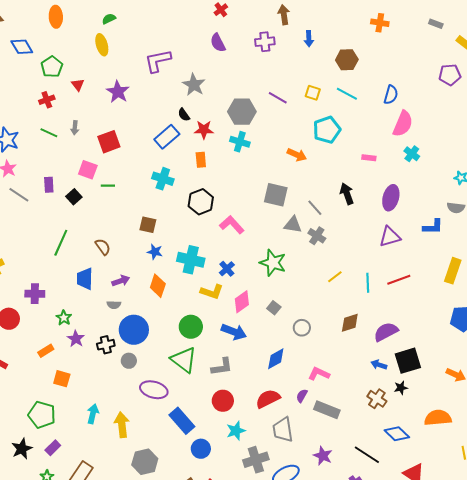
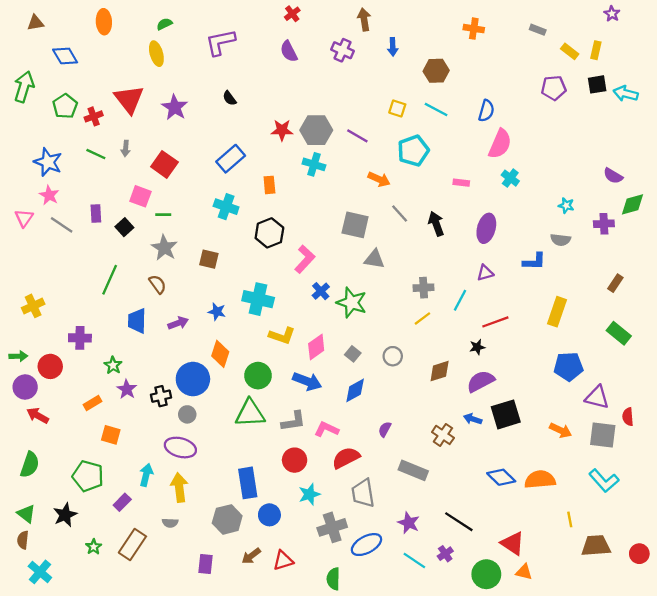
purple cross: (265, 42) -> (342, 50), turned 30
purple L-shape: (158, 61) -> (220, 42), moved
green pentagon: (52, 67) -> (65, 106), moved
red triangle: (78, 85) -> (129, 99), size x2.0
gray star: (194, 85) -> (164, 248), moved
purple line: (278, 98) -> (357, 136), moved
black semicircle: (184, 115) -> (229, 98), moved
red star: (204, 130) -> (282, 130), moved
red square: (109, 142) -> (164, 164), turned -35
gray line: (315, 208) -> (400, 213), moved
pink L-shape: (232, 225) -> (305, 259), turned 85
gray cross: (317, 236) -> (424, 288), moved, turned -36
purple triangle: (390, 237) -> (485, 273), size x0.7
blue star: (155, 252) -> (217, 312), moved
blue cross: (227, 269) -> (321, 291), moved
cyan line: (368, 283) -> (460, 300), moved, turned 30
orange diamond: (158, 286) -> (220, 354), moved
gray semicircle: (114, 305) -> (170, 523), moved
gray circle: (302, 328) -> (393, 356), moved
blue diamond: (276, 359) -> (355, 390), moved
green triangle: (184, 360) -> (250, 413), turned -40
pink L-shape: (319, 374) -> (327, 429), moved
black star: (401, 388) -> (477, 347), moved
purple ellipse: (154, 390) -> (180, 448), moved
purple semicircle: (302, 396) -> (385, 429), moved
brown cross: (377, 399) -> (443, 435), moved
blue rectangle: (182, 421) -> (248, 483), turned 32
blue diamond: (397, 434) -> (501, 477), moved
purple rectangle: (53, 448) -> (122, 502), moved
gray hexagon: (145, 462) -> (227, 519), moved

